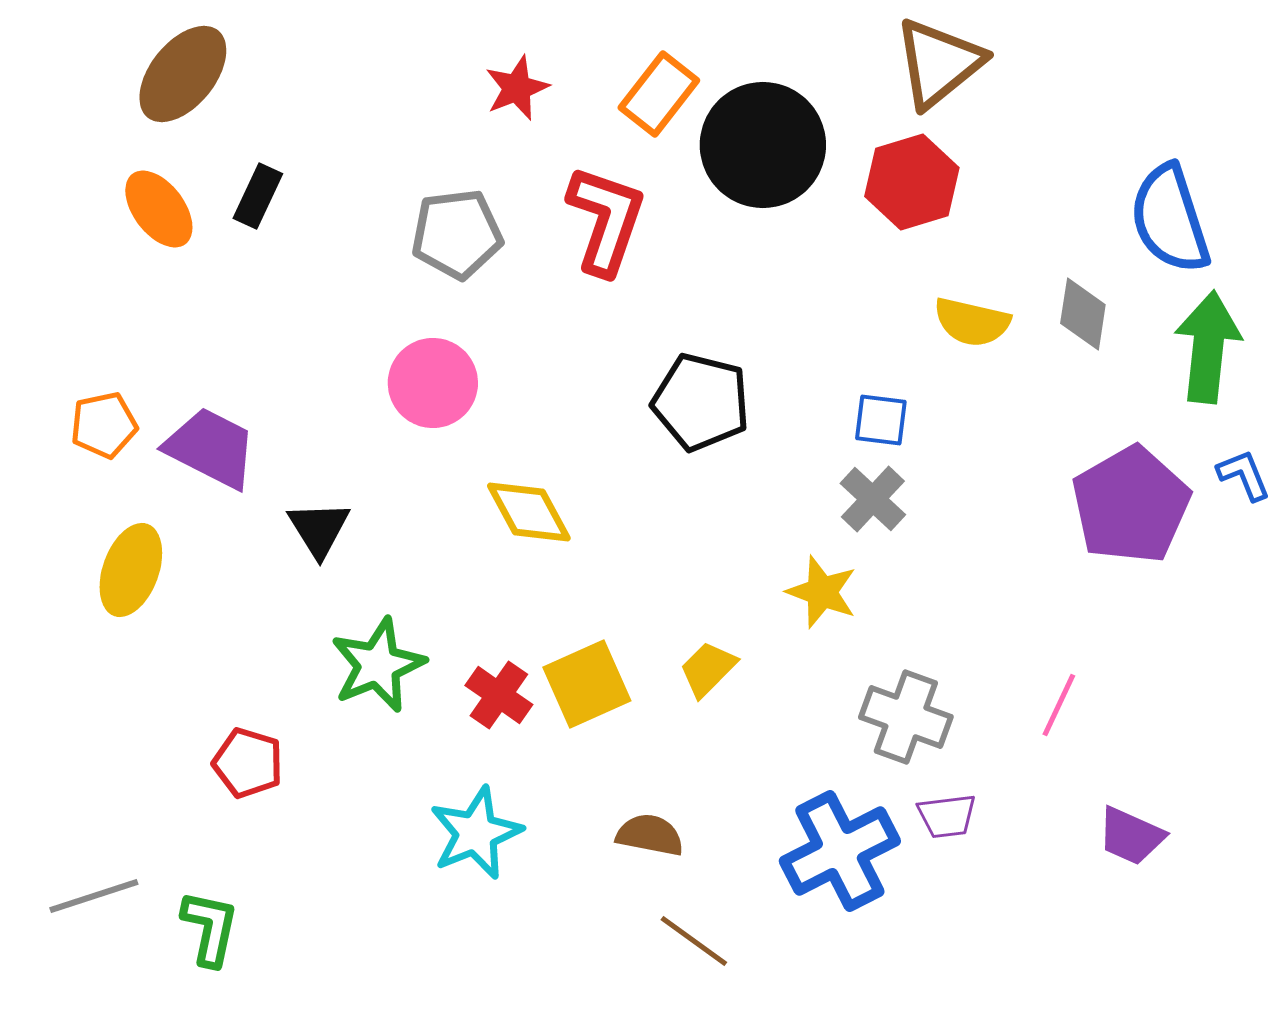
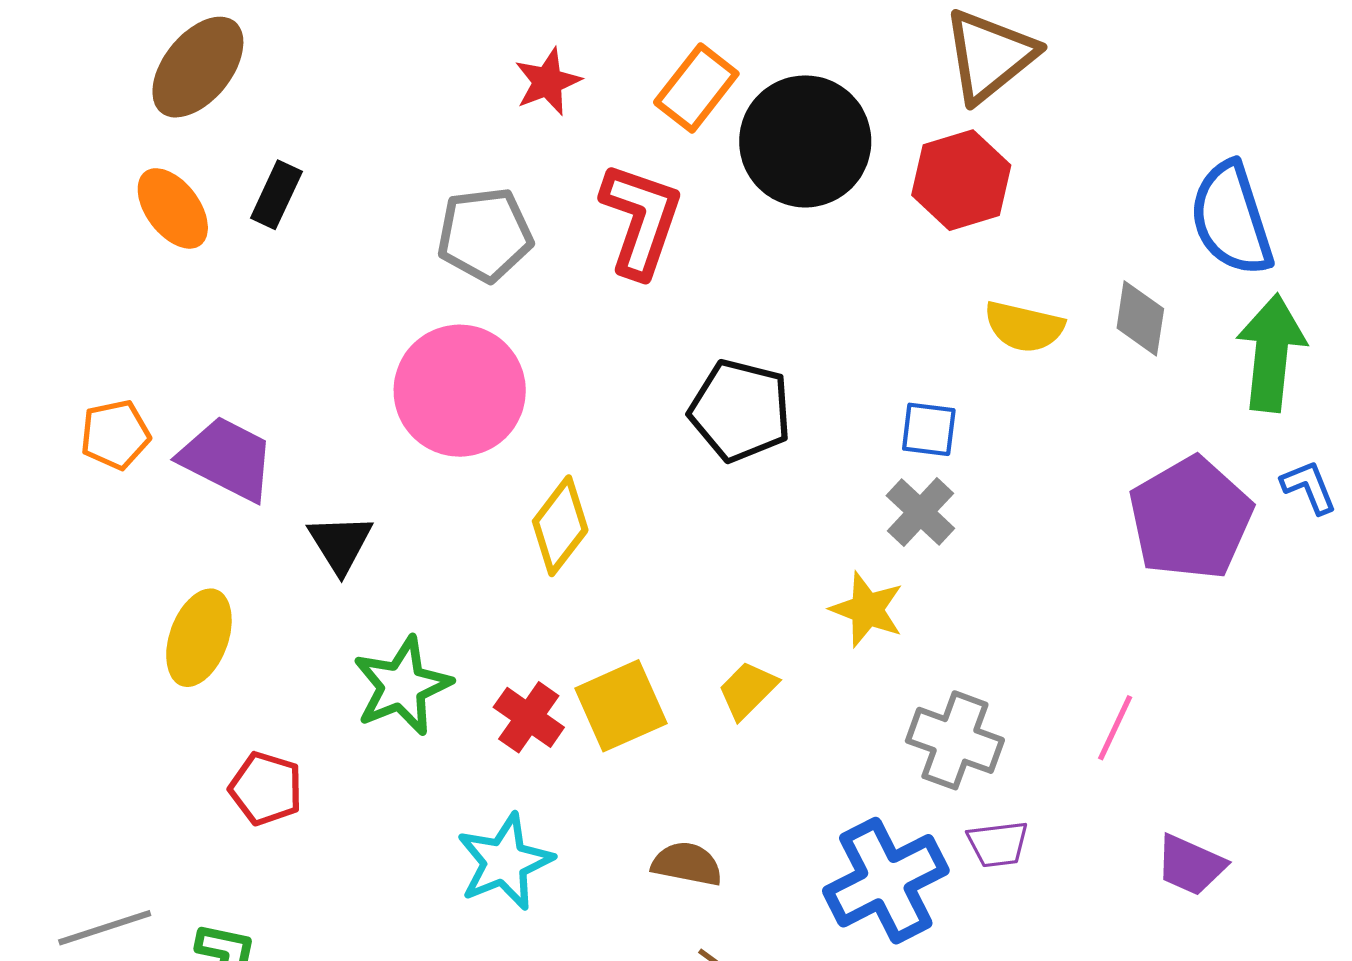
pink circle: (433, 383) -> (460, 391), size x1.4
yellow diamond: (529, 512) -> (560, 526), turned 66
yellow ellipse: (131, 570) -> (199, 638), moved

